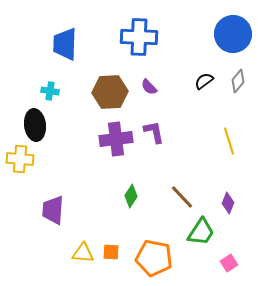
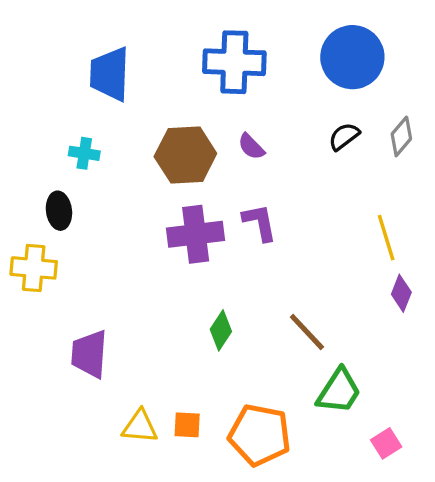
blue circle: (233, 34) -> (352, 57), moved
black ellipse: (35, 125) -> (59, 211), size x0.7
purple diamond: (228, 203) -> (401, 293), moved

